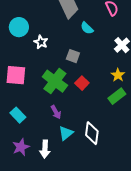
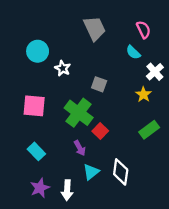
cyan semicircle: (87, 28) -> (133, 52), moved
yellow star: (118, 75) -> (143, 95), moved
red square: (82, 83) -> (100, 131), moved

